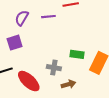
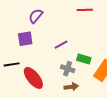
purple line: (48, 17) -> (61, 45), moved, turned -32
gray cross: (54, 68) -> (68, 69), moved

